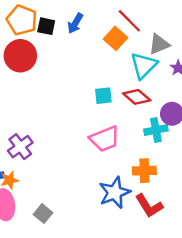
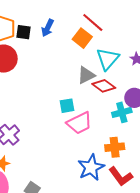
gray triangle: (159, 44) -> (86, 75), moved
cyan square: (103, 96) -> (67, 106), moved

